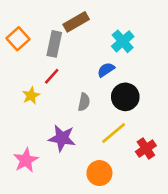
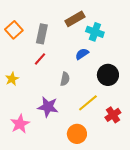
brown rectangle: (76, 22) -> (75, 19), moved
cyan cross: (123, 41) -> (95, 32), turned -30
yellow star: (31, 96) -> (12, 79), moved
black circle: (125, 97) -> (108, 75), moved

